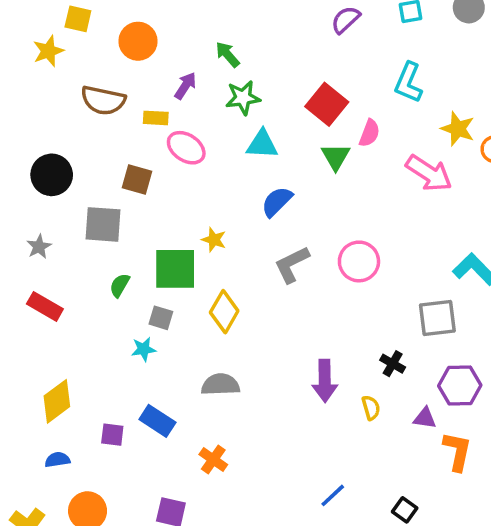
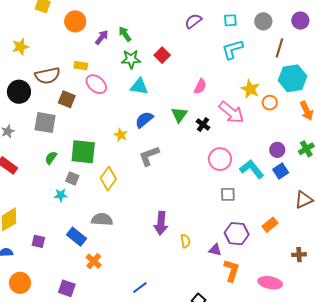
yellow star: (48, 51) -> (20, 47), moved
cyan L-shape: (408, 83) -> (232, 49), moved, turned 45
purple arrow: (185, 86) -> (102, 37), moved
brown semicircle: (103, 100) -> (48, 76), moved, turned -30
red square: (327, 104) -> (162, 55), moved, size x0.7
green triangle: (336, 157) -> (179, 115), moved
yellow star: (214, 240) -> (121, 135), moved
pink circle: (359, 261) -> (220, 159), moved
gray square: (437, 318) -> (228, 194), size x0.7
black cross: (393, 364) -> (203, 125), moved
blue rectangle: (157, 421) -> (76, 237), moved
blue line: (333, 495) -> (140, 288), moved

